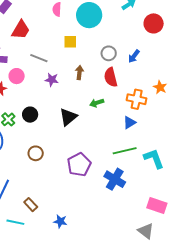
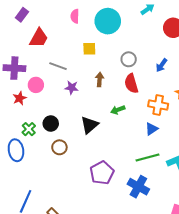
blue arrow: (134, 56) -> (162, 65), moved
brown circle: (36, 153) -> (59, 147), moved

